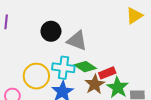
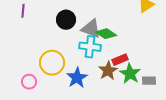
green diamond: (85, 67) -> (106, 34), moved
cyan cross: (63, 68) -> (90, 47), moved

